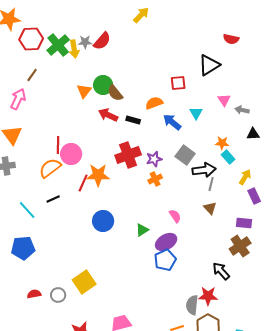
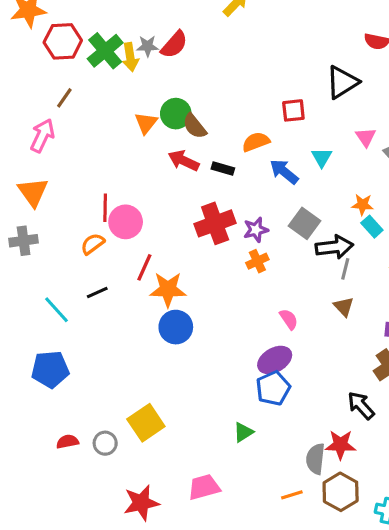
orange semicircle: (50, 168) -> (93, 244), size x0.7
orange star: (98, 175) -> (168, 289), moved
green triangle: (142, 230) -> (243, 432), moved

